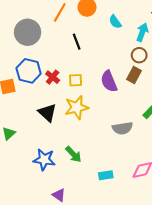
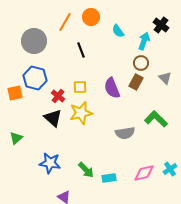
red cross: (53, 77) -> (58, 96), moved
green arrow: (73, 154) -> (86, 170), moved

